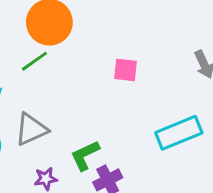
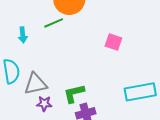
gray triangle: (31, 129) -> (36, 84), moved

